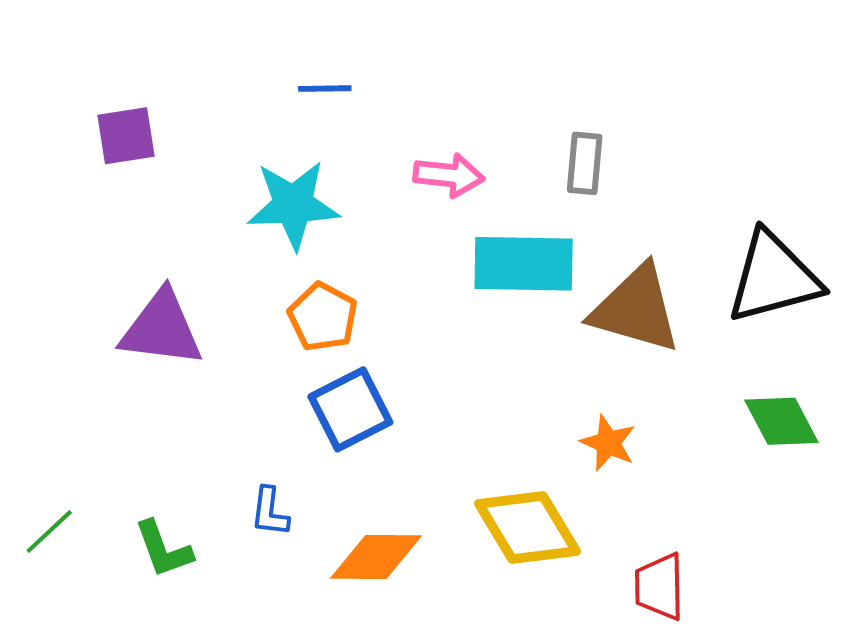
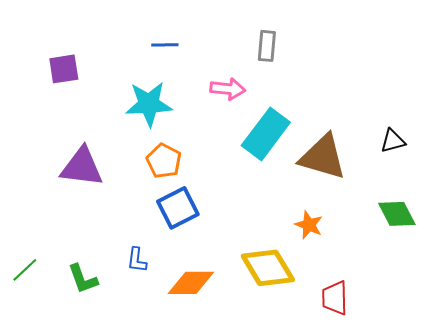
gray rectangle: (585, 163) -> (267, 46), moved
cyan rectangle: (524, 264) -> (266, 134), turned -54
black triangle: (774, 278) -> (393, 141), size x0.5

